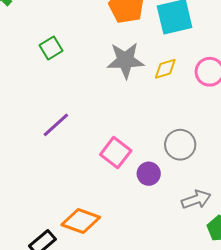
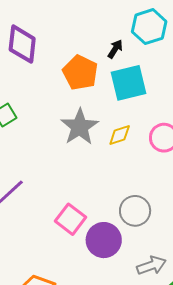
gray star: (125, 60) -> (80, 127), turned -30
purple circle: (149, 174) -> (104, 240), size x1.5

